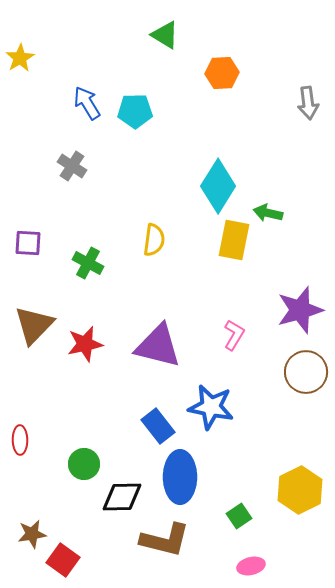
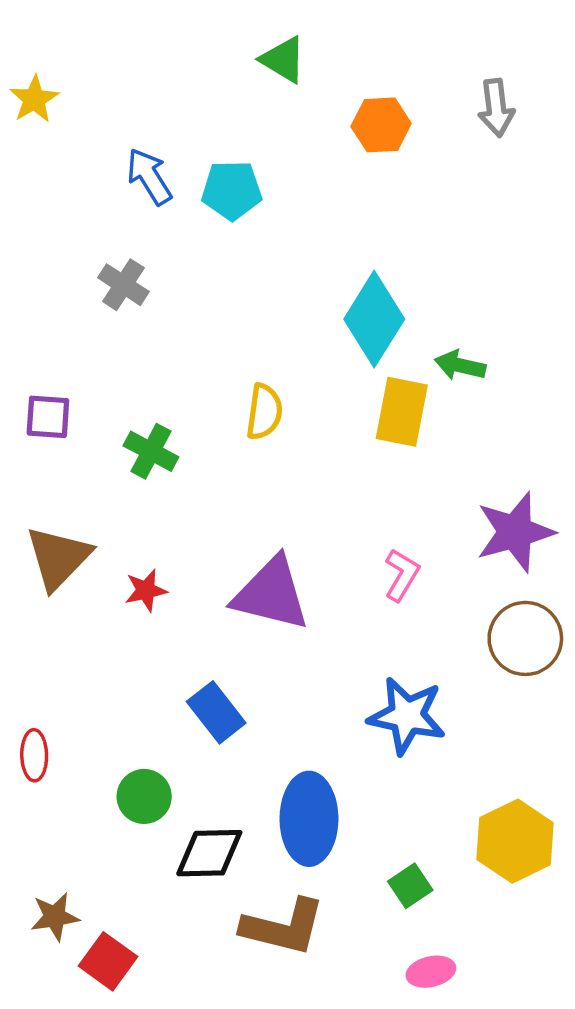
gray arrow: (308, 103) -> (496, 108), moved
red star: (85, 344) -> (146, 590), size x0.7
blue star: (211, 407) -> (407, 716), moved
blue rectangle: (158, 426) -> (216, 712), moved

